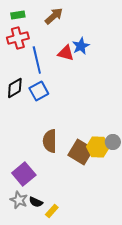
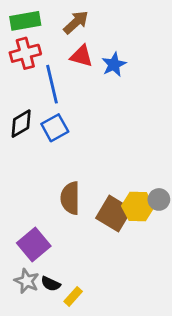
green rectangle: (18, 15) -> (25, 21), size x1.5
red triangle: (66, 53) -> (82, 56), moved

